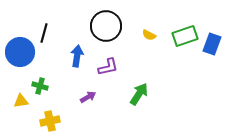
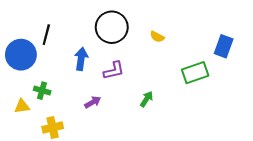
green rectangle: (185, 36) -> (195, 73), moved
green arrow: (139, 94) -> (147, 99), size x0.7

